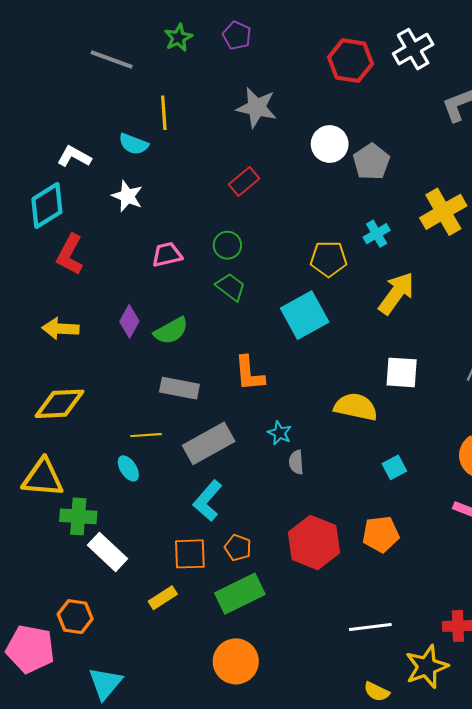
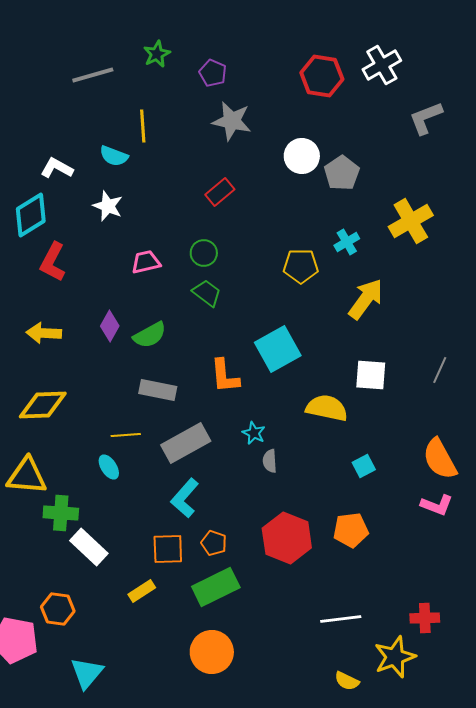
purple pentagon: (237, 36) -> (213, 73), moved
gray line: (112, 60) -> (93, 75), turned -36
cyan square: (305, 315) -> (278, 349), moved

